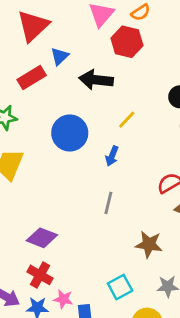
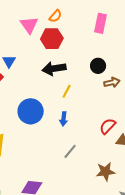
black arrow: (96, 80) -> (54, 69), moved
gray line: (108, 203) -> (70, 151), turned 42

